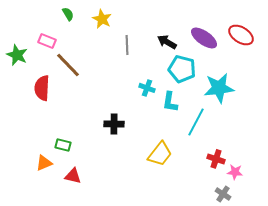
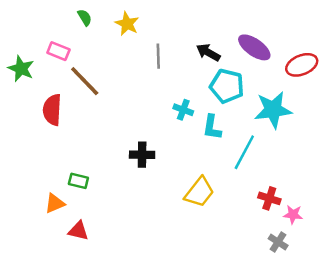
red ellipse: (241, 35) -> (302, 65), moved, turned -55
red triangle: (73, 176) -> (78, 231), moved

